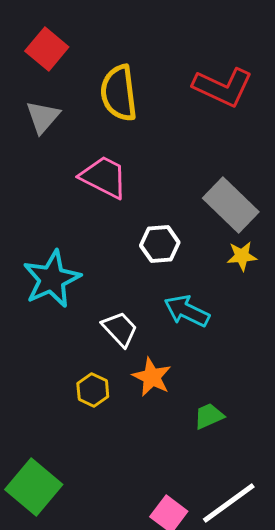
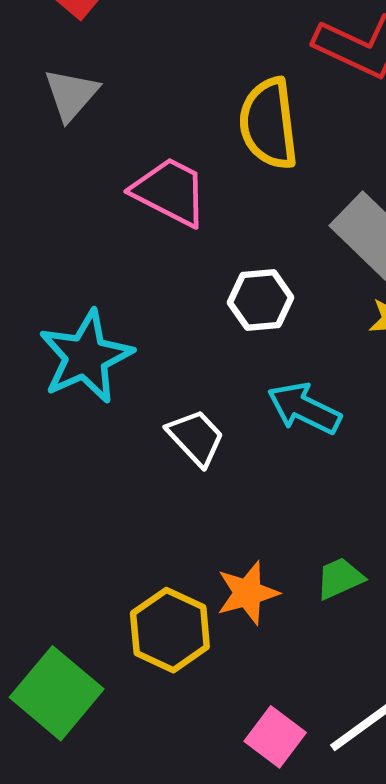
yellow semicircle: (119, 93) -> (269, 124), moved
orange star: (152, 377) -> (248, 593), moved, turned 30
yellow hexagon: (93, 390) -> (170, 630), moved, size x1.5

